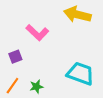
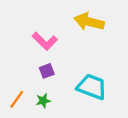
purple square: (15, 57) -> (47, 71), moved

